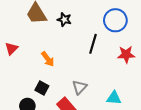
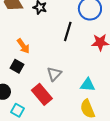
black square: (42, 88) -> (17, 66), moved

